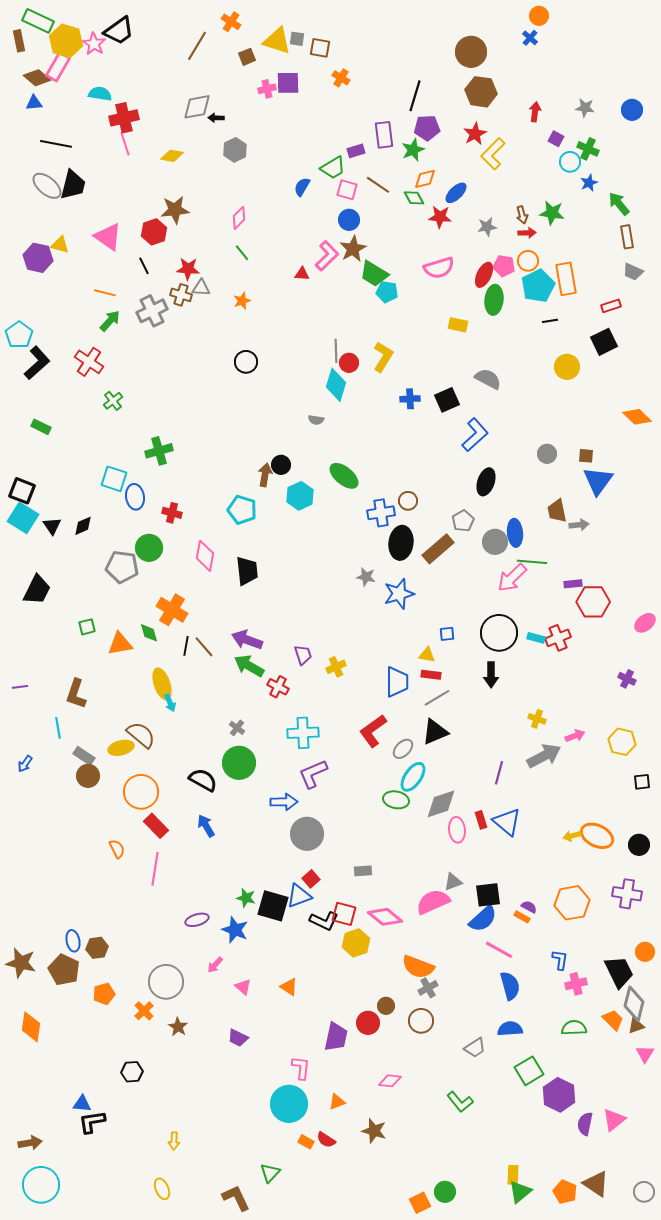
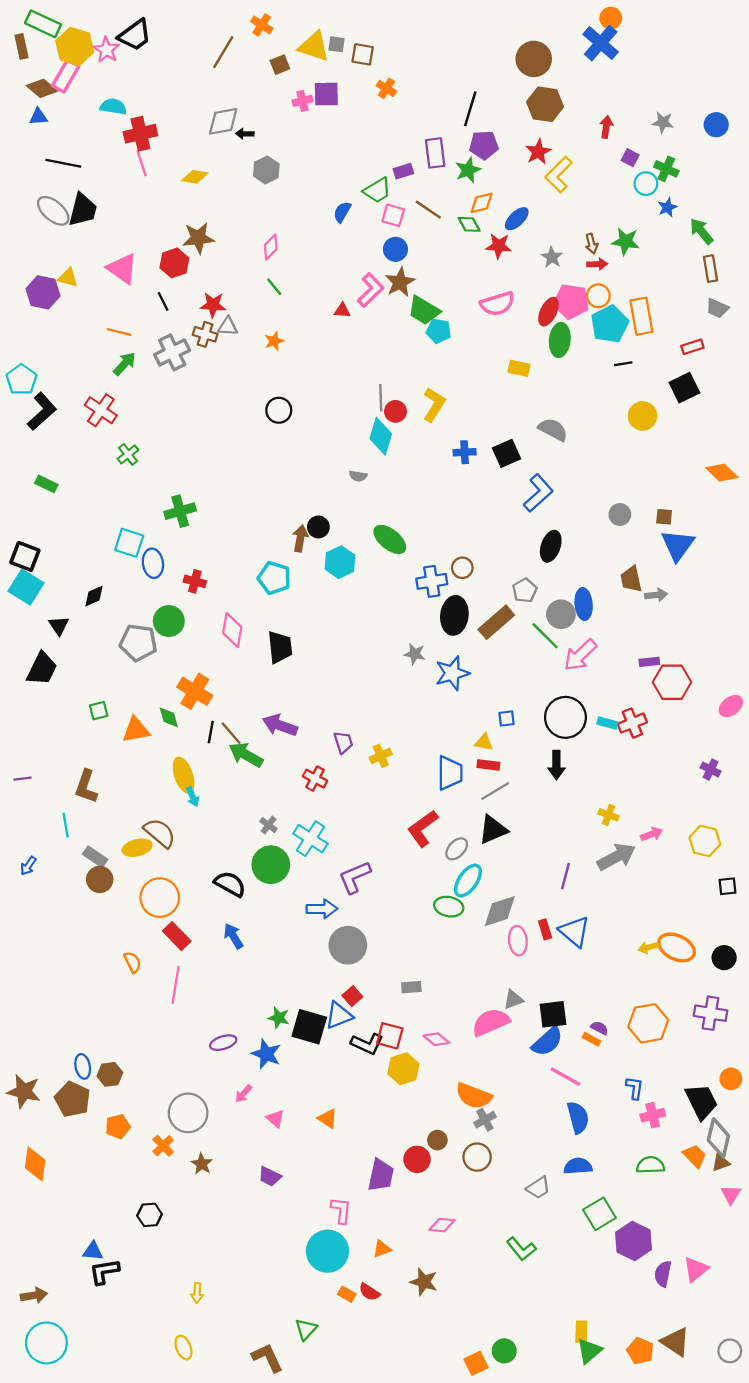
blue cross: (530, 38) -> (601, 43), size x2.0
gray star: (487, 227) -> (552, 257), turned -30
pink pentagon: (504, 266) -> (571, 301), size x1.4
black triangle: (52, 526) -> (59, 626), moved
green line: (532, 562) -> (545, 636), moved, turned 40
green arrow: (249, 666) -> (246, 755), moved
cyan cross: (303, 733) -> (310, 839), moved, turned 36
pink diamond: (385, 917) -> (436, 1039), size x0.7

